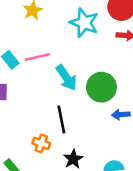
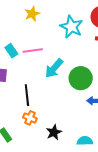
cyan arrow: (66, 78) -> (54, 68), turned 70
black line: (61, 120) -> (27, 95), moved

